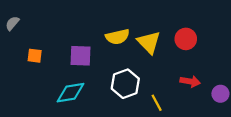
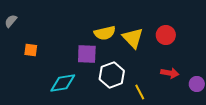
purple square: (81, 56) -> (87, 54), moved

